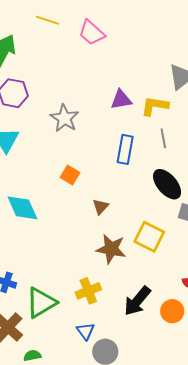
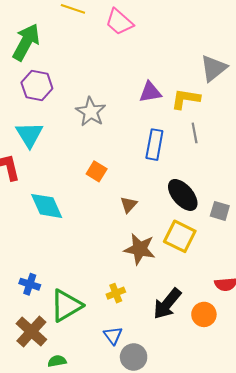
black ellipse: (167, 184) -> (183, 195), moved
yellow cross: (88, 291) -> (116, 293), size x0.7

